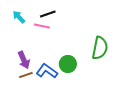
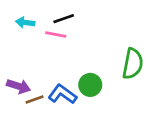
cyan arrow: (19, 17) -> (25, 23), turned -40
purple arrow: (24, 60) -> (19, 86), moved, turned -48

